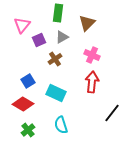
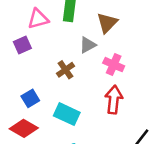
pink triangle: (22, 25) -> (38, 19), moved, turned 36
gray triangle: (62, 37) -> (88, 45), moved
purple square: (39, 40) -> (22, 45), moved

